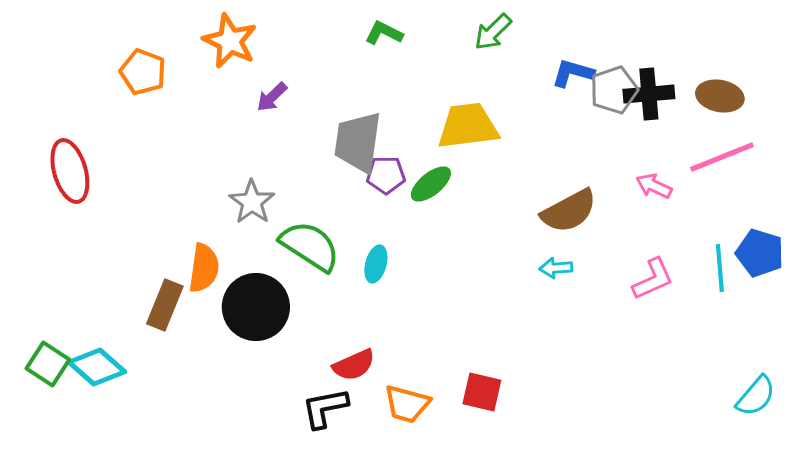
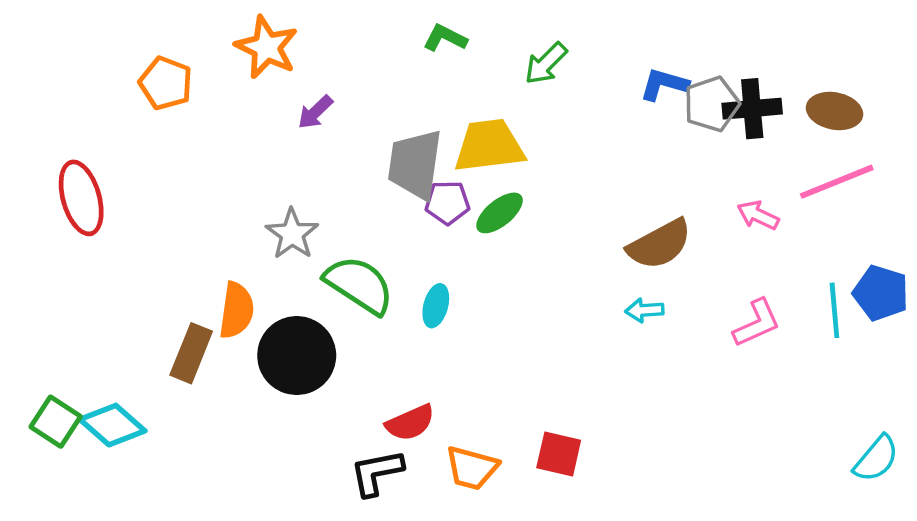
green arrow: (493, 32) -> (546, 63), moved
yellow trapezoid: (468, 126) -> (489, 146), moved

